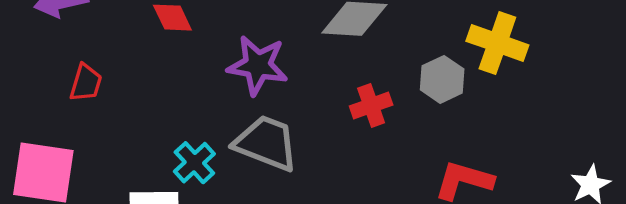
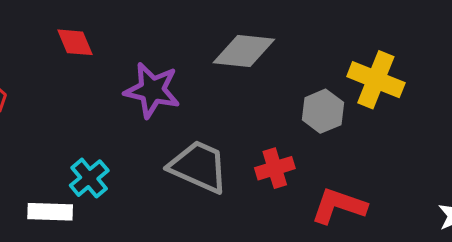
red cross: (371, 105) -> (275, 168), moved
gray trapezoid: (266, 143) -> (199, 167), moved

